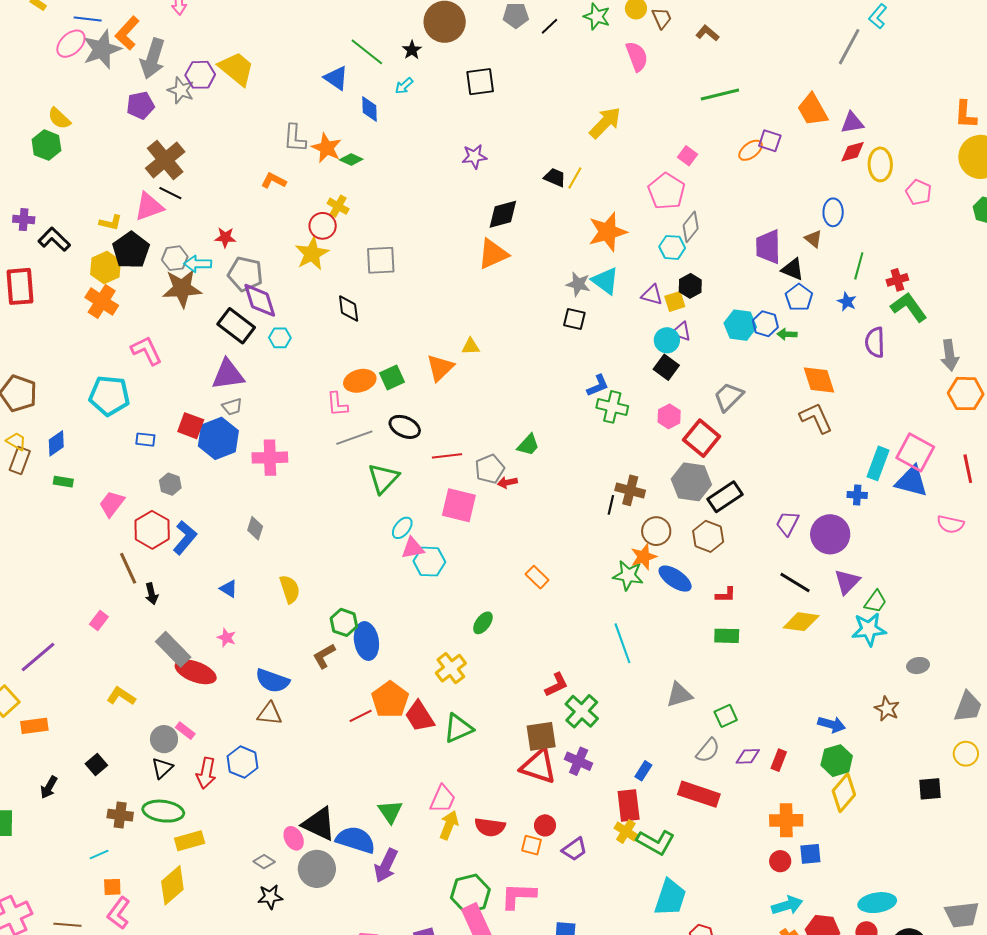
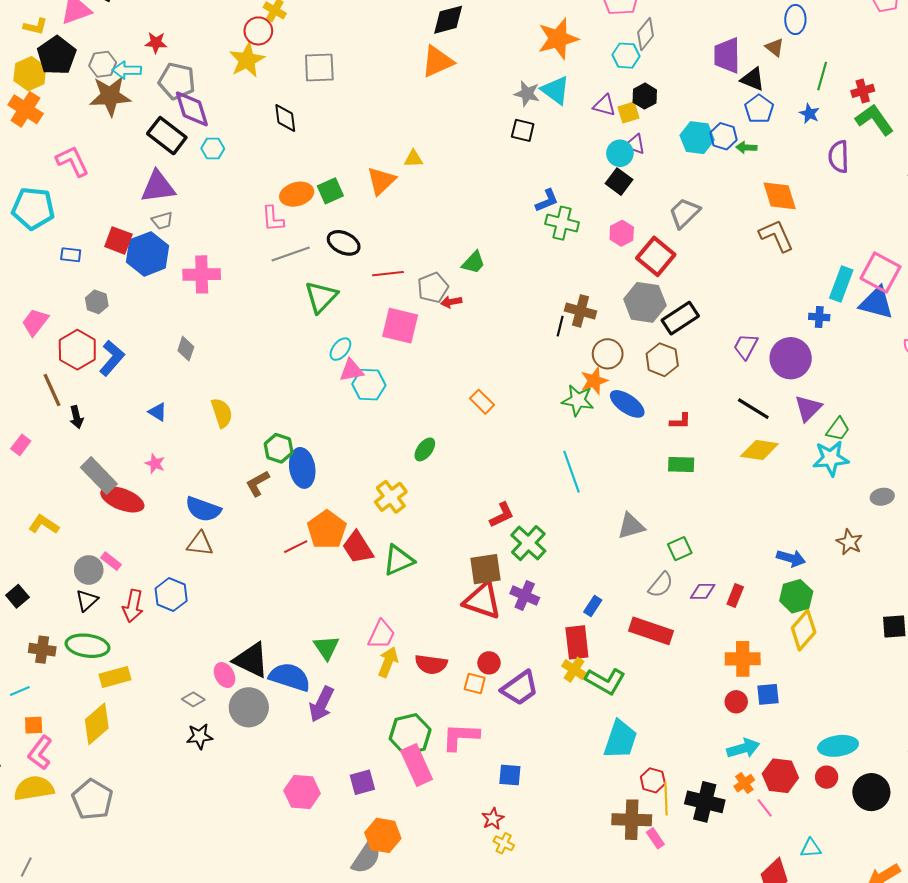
purple trapezoid: (574, 849) -> (520, 688), size x1.4

